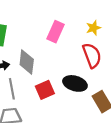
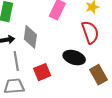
red square: (45, 90) -> (42, 72), moved

